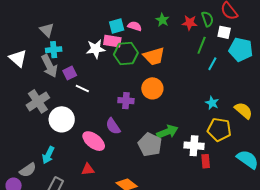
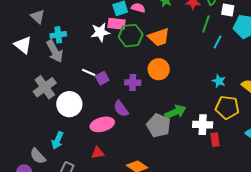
gray triangle: (47, 30) -> (38, 17), moved
purple square: (70, 73) -> (102, 78), moved
pink ellipse: (94, 141) -> (102, 124), turned -50
gray semicircle: (28, 170) -> (38, 156), turned 84

